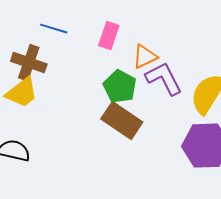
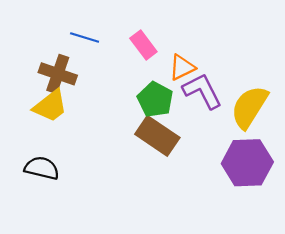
pink rectangle: (109, 36) -> (143, 45), turned -56

